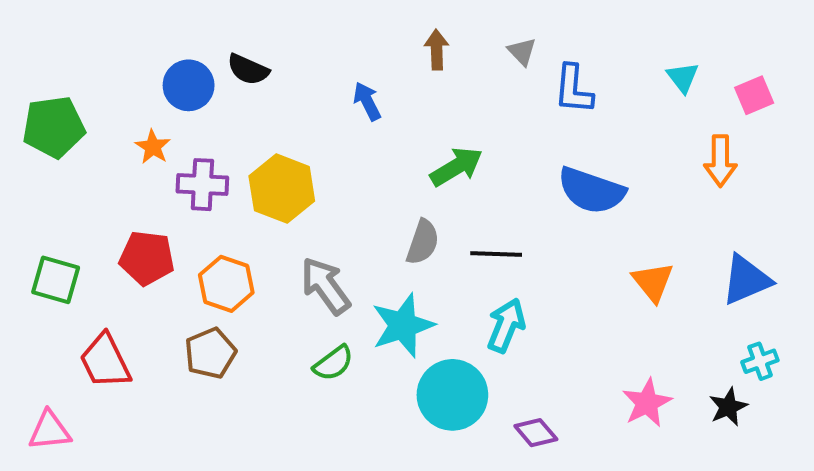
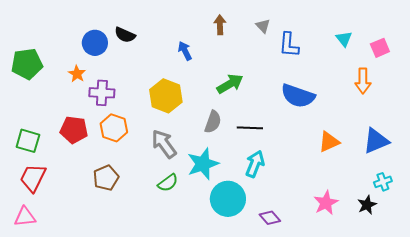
yellow hexagon: (282, 189) -> (166, 96), moved
orange triangle: (653, 282) -> (329, 142), turned 45
orange hexagon: (226, 284) -> (114, 128), moved
red trapezoid: (105, 361) -> (33, 178), moved, turned 52

